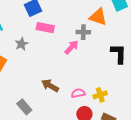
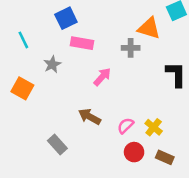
pink arrow: (72, 47) -> (102, 77), moved
pink semicircle: (78, 93) -> (126, 126), turned -32
yellow cross: (100, 95) -> (154, 127), turned -32

